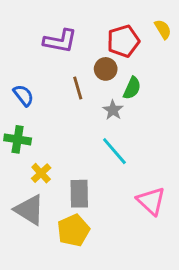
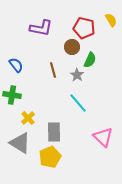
red pentagon: (123, 41) -> (84, 28), turned 30
brown line: (78, 88) -> (53, 70), moved

